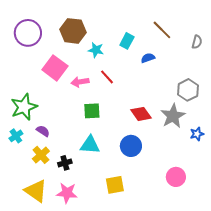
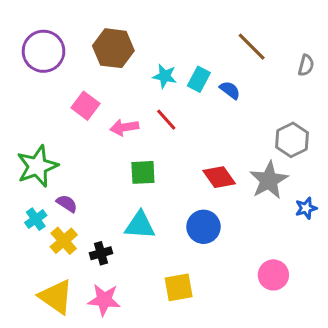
cyan rectangle: (127, 41) -> (199, 79), moved
cyan star: (96, 50) -> (165, 76), moved
blue semicircle: (148, 58) -> (230, 90), turned 56
pink square: (55, 68) -> (85, 106), size x0.7
cyan cross: (16, 136) -> (36, 219), moved

